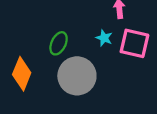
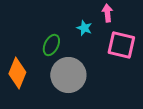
cyan star: (104, 38) -> (84, 28), moved

